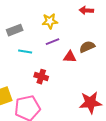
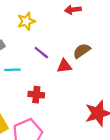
yellow star: (50, 21) -> (26, 21), moved
purple line: (52, 42) -> (41, 53), turned 72

